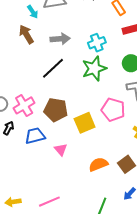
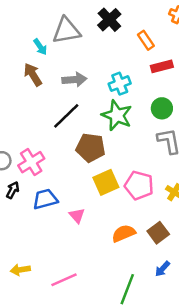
green star: (94, 68) -> (117, 115), turned -30
brown pentagon: (56, 110) -> (91, 148), moved
pink pentagon: (113, 110) -> (139, 185), moved
yellow arrow: (13, 202) -> (20, 270), moved

